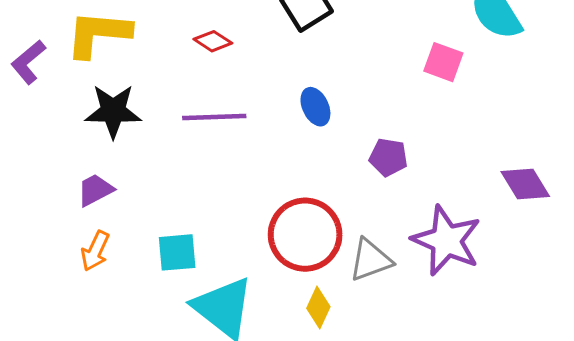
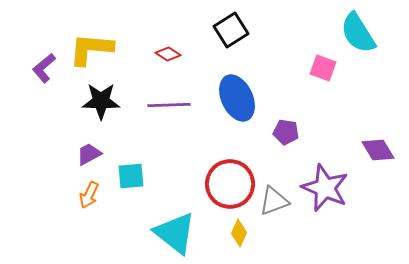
blue ellipse: (315, 107) -> (237, 98), size x1.8
cyan square: (177, 252) -> (131, 176), moved

